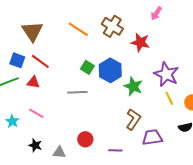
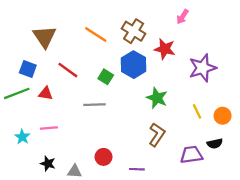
red line: (40, 61) -> (68, 70), moved
blue hexagon: (110, 70) -> (134, 65), moved
purple star: (166, 74) -> (203, 68), moved, turned 30
pink line: (36, 113) -> (49, 128), turned -35
purple trapezoid: (152, 137) -> (191, 155), moved

